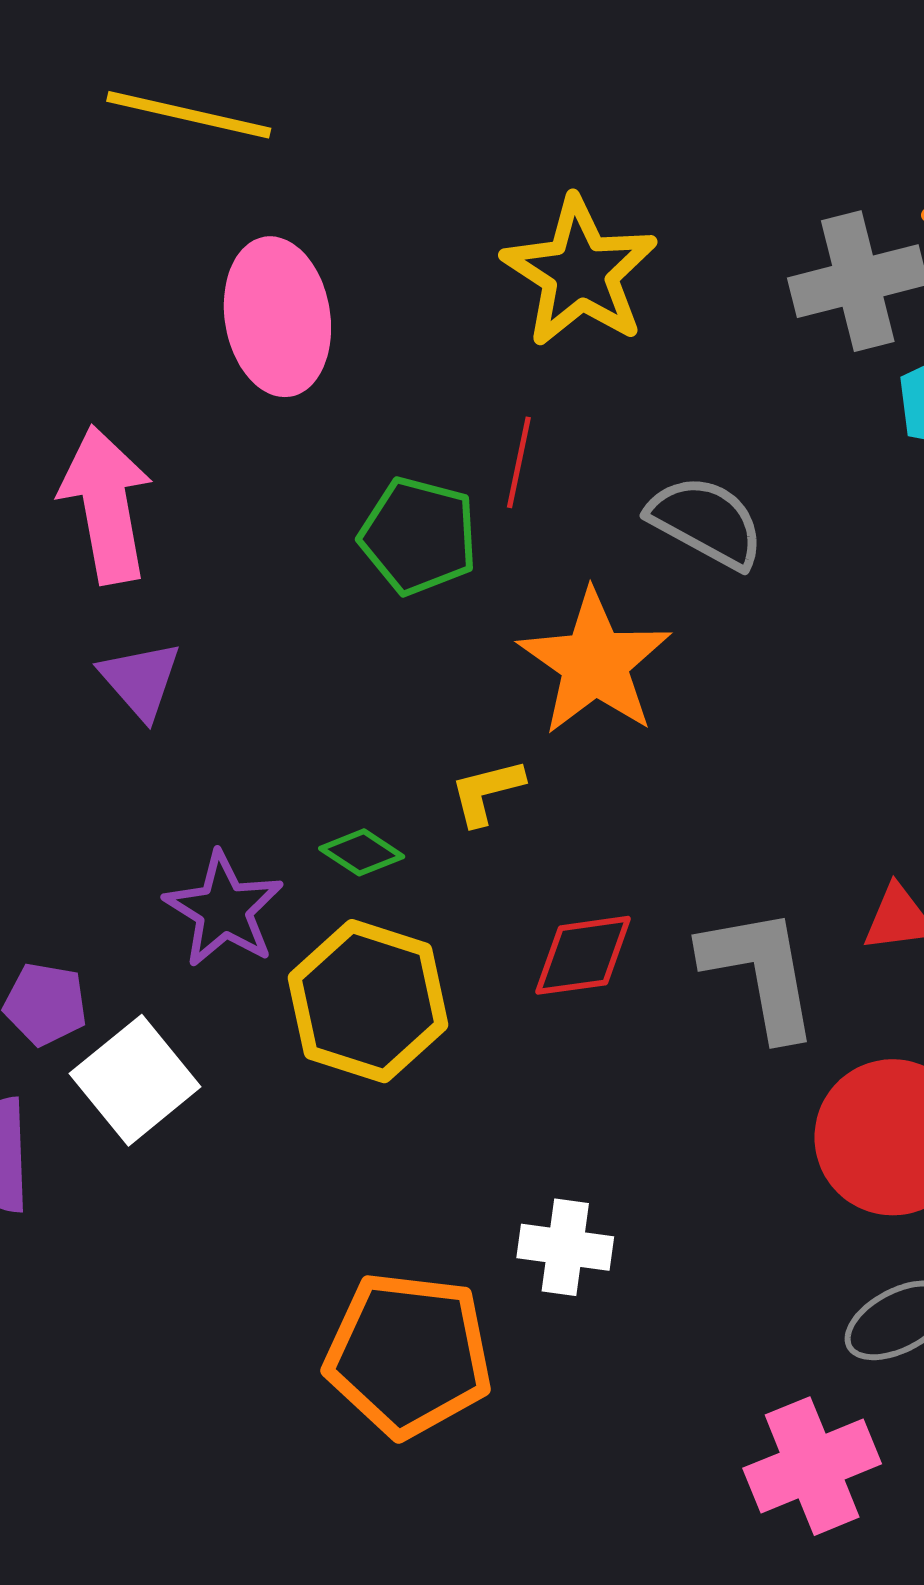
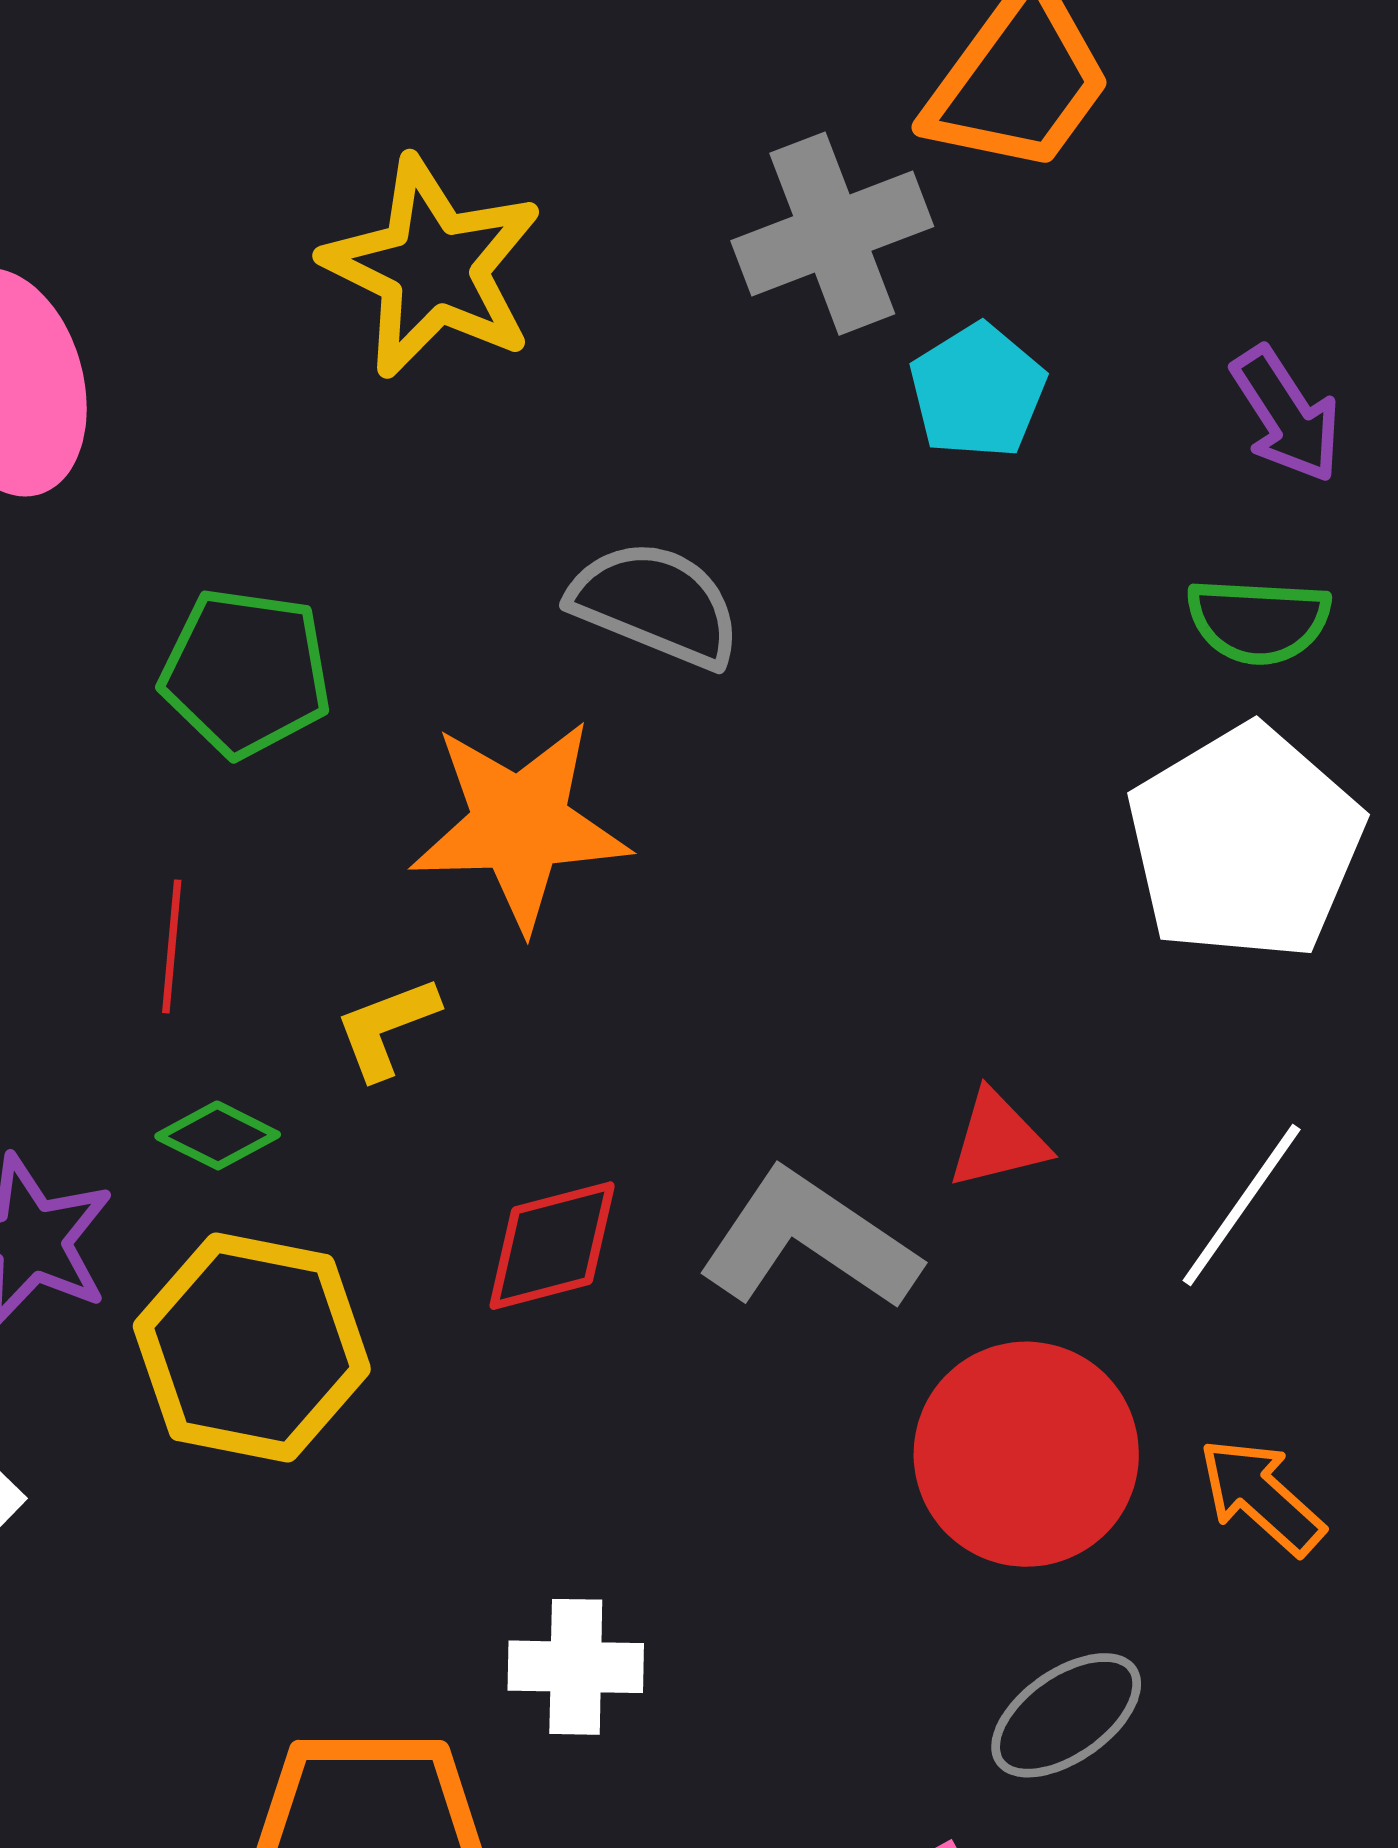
red line: (519, 462) -> (172, 946), moved
orange star: (595, 663) -> (520, 824), turned -30
gray L-shape: (760, 972) -> (809, 1240), turned -39

